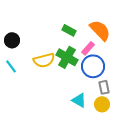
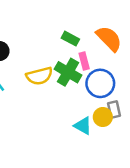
pink rectangle: (88, 48) -> (84, 61), moved, turned -56
yellow circle: (102, 104) -> (103, 117), moved

